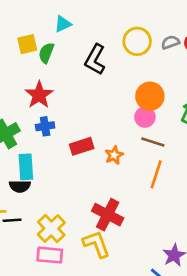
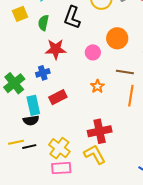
green semicircle: (46, 53) -> (43, 23), moved
red star: (39, 95) -> (56, 49), moved, turned -30
pink circle: (145, 117) -> (93, 52), moved
red rectangle: (82, 146) -> (58, 97), moved
red cross: (108, 215) -> (100, 131), turned -30

